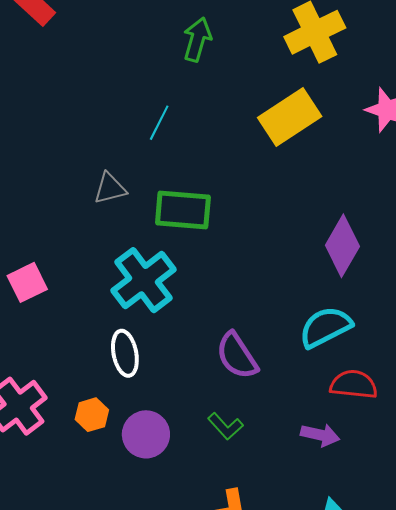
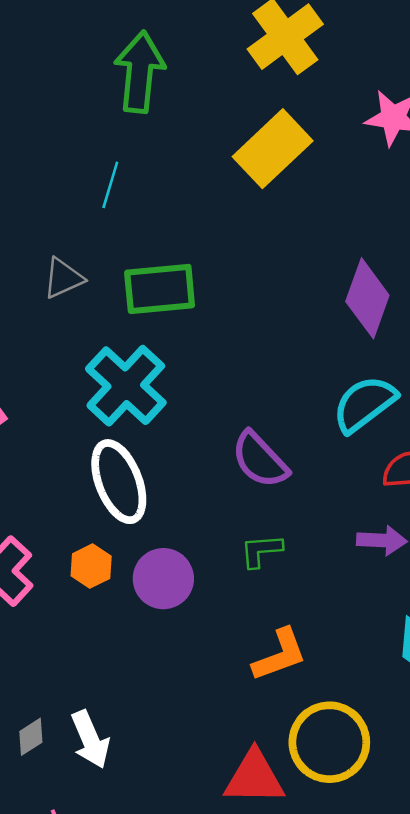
green arrow: (197, 39) -> (140, 72), size x1.4
white ellipse: (125, 353) -> (119, 482), size x1.4
green L-shape: (225, 426) -> (261, 551), turned 138

